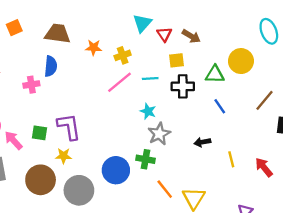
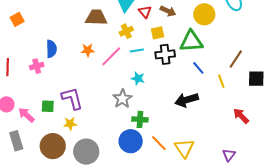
brown trapezoid: (58, 34) -> (96, 17), moved
orange star: (93, 48) -> (88, 50), moved
yellow cross: (123, 55) -> (126, 31), moved
yellow circle: (241, 61) -> (204, 14), moved
green triangle: (215, 74) -> (191, 41), size x1.4
gray star: (159, 134) -> (122, 99), moved
black arrow: (202, 142) -> (187, 100), size x1.6
yellow line: (231, 159) -> (221, 81), moved
blue circle: (116, 170) -> (131, 141), moved

